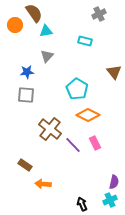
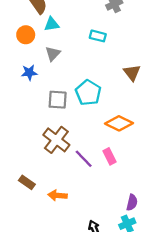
orange circle: (15, 25) -> (26, 35), moved
gray square: (26, 95) -> (58, 100), moved
orange diamond: (88, 115) -> (119, 123), moved
orange arrow: (43, 184) -> (58, 195), moved

